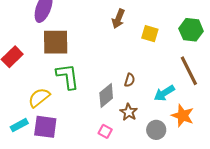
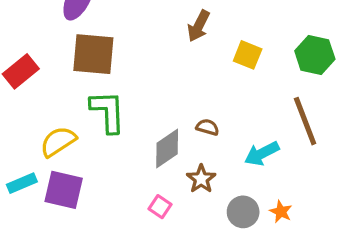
brown semicircle: (130, 80) -> (208, 127), turned -96
orange star: (183, 116) -> (281, 212), moved, size x0.6

